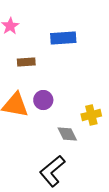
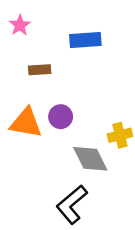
gray diamond: (67, 134) -> (90, 159), size x1.4

